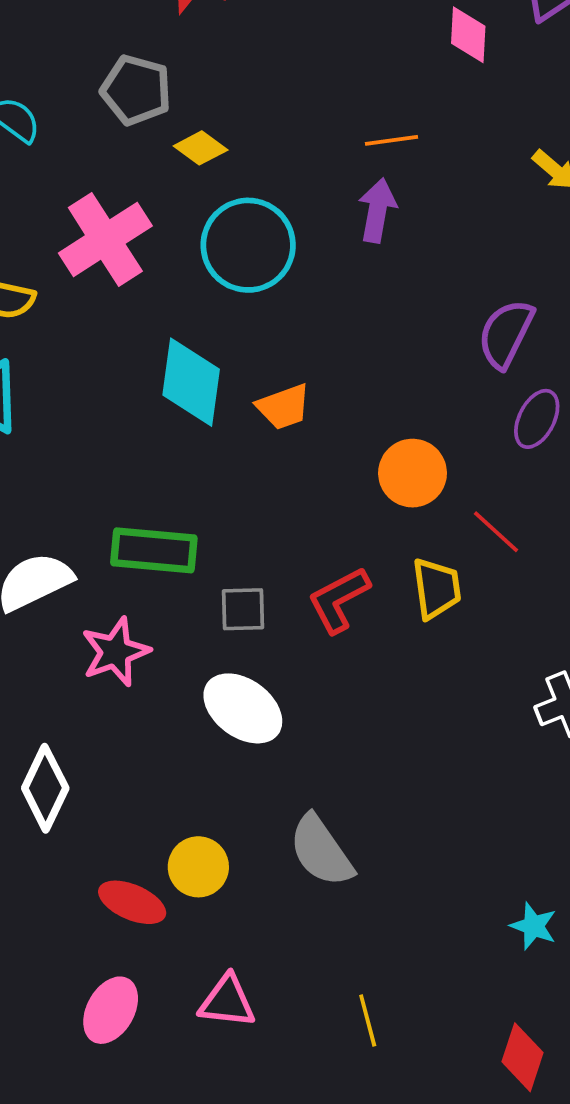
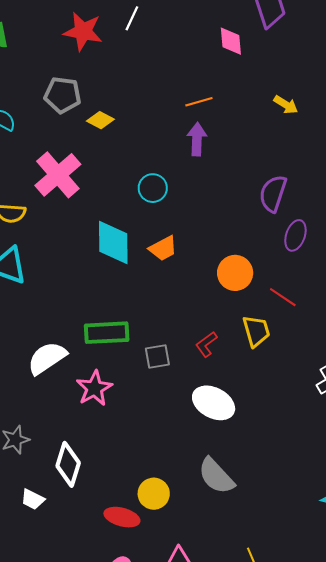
cyan circle: (248, 245) -> (153, 188), moved, size x0.6
red L-shape: (339, 600) -> (206, 344), size x0.7
white ellipse: (243, 708) -> (214, 403), moved

